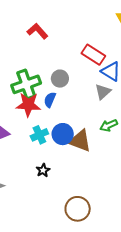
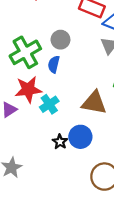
red star: (28, 105) -> (28, 89), moved
blue circle: (63, 134) -> (80, 137), moved

